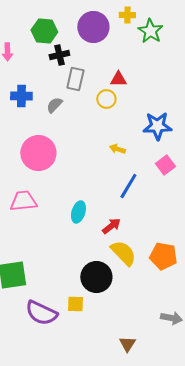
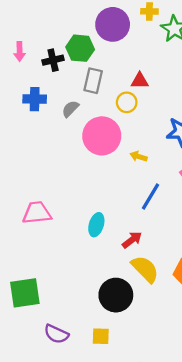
green hexagon: (44, 31) -> (80, 48), moved
black cross: (59, 55) -> (53, 60), moved
pink circle: (38, 153) -> (102, 136), moved
yellow square: (75, 304) -> (101, 336), moved
purple semicircle: (41, 313) -> (56, 334), size x0.7

